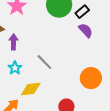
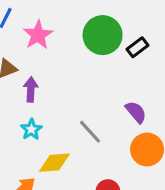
purple semicircle: (86, 30) -> (136, 112), moved
gray line: (44, 62) -> (90, 132), moved

